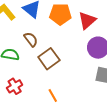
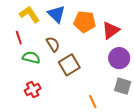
orange line: (53, 95) -> (93, 102), moved

